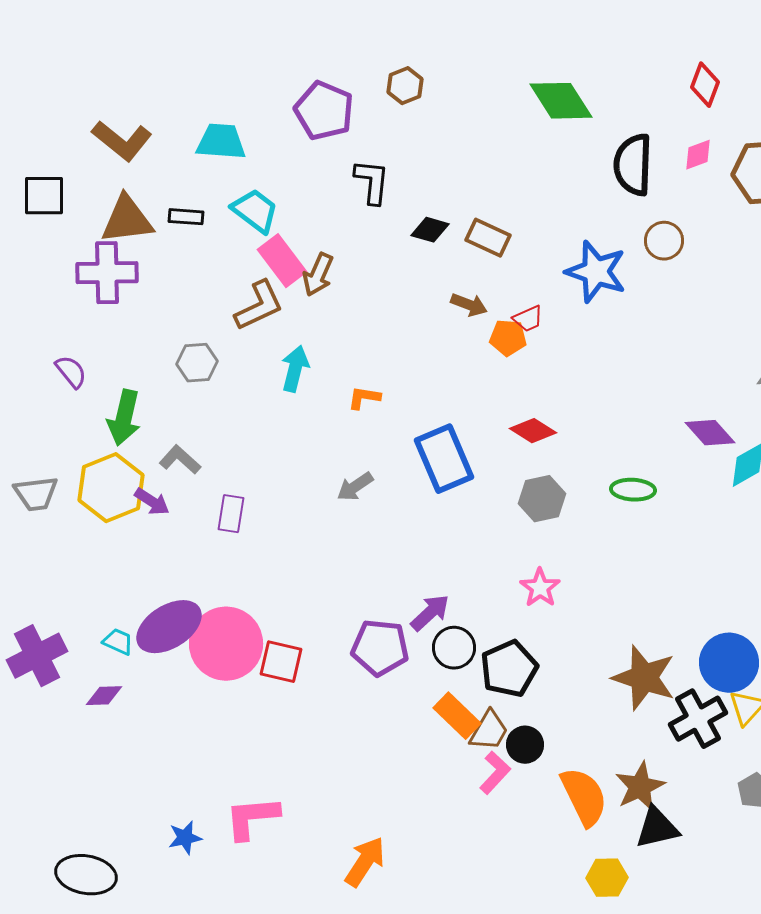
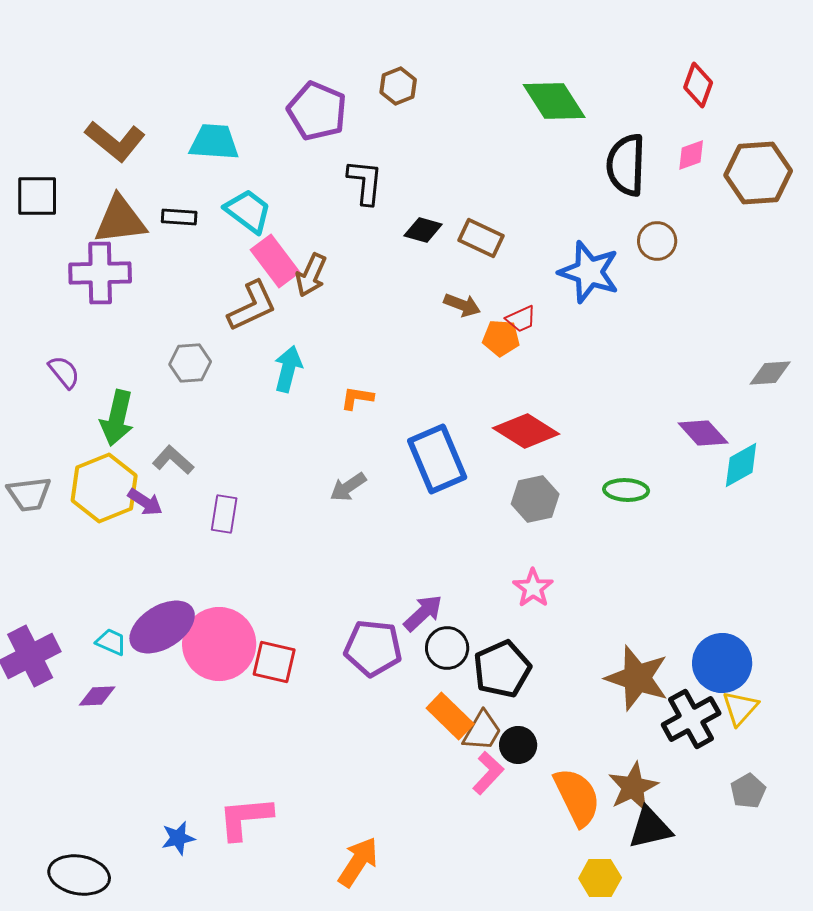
red diamond: (533, 431) -> (526, 431), size x1.4

